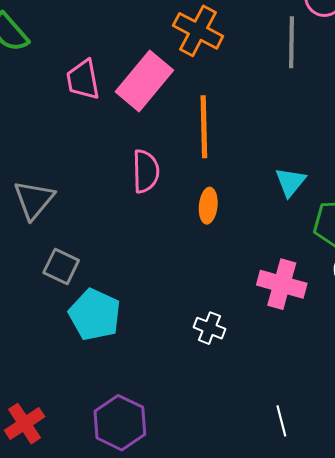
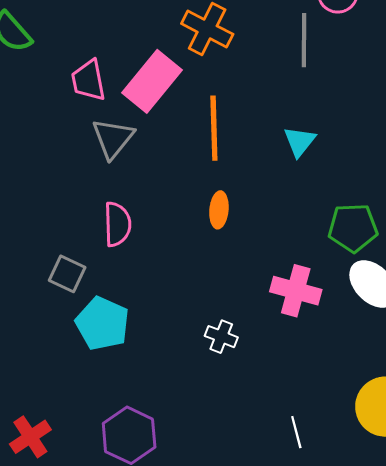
pink semicircle: (146, 171) -> (117, 224), moved
cyan triangle: (290, 182) -> (300, 141), moved
gray triangle: (34, 200) -> (113, 138), moved

